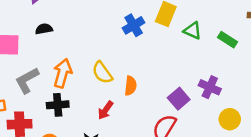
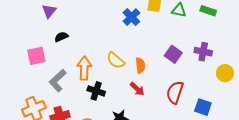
purple square: (179, 99) -> (173, 54), moved
black cross: (58, 105) -> (96, 91), moved, turned 36
red arrow: (105, 110) -> (137, 89), moved, turned -70

